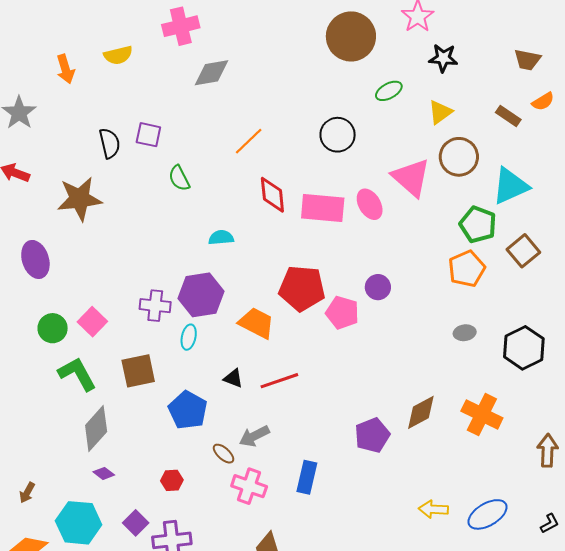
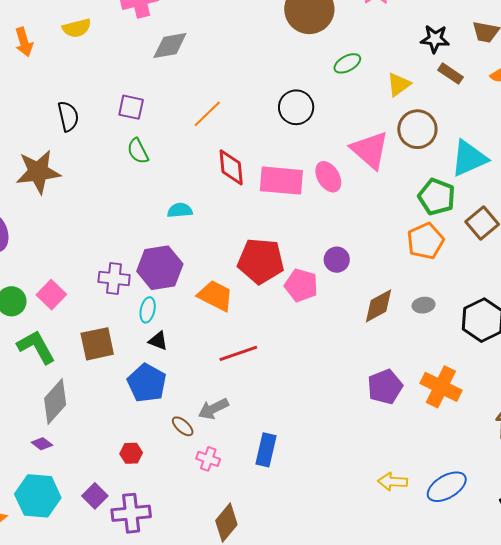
black star: (443, 58) -> (435, 39), moved
brown rectangle: (508, 116) -> (451, 74), moved
purple square: (148, 135) -> (131, 107), moved
black triangle: (233, 378) -> (158, 341), moved
brown diamond: (421, 412) -> (379, 306), moved
purple pentagon: (372, 435) -> (385, 387), moved
purple diamond: (104, 473) -> (42, 444), moved
pink cross: (249, 486) -> (208, 459), size x0.7

